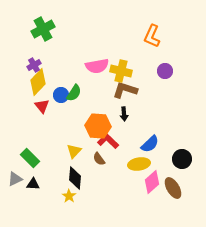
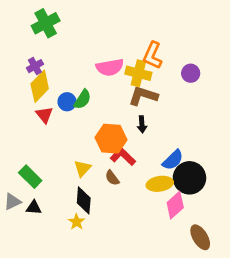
orange L-shape: (152, 36) -> (153, 55), moved
black circle: (182, 159) -> (189, 178), moved, size x1.4
brown ellipse: (173, 188) -> (200, 237), moved

